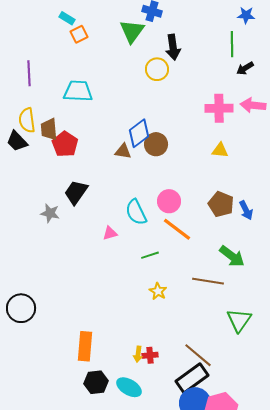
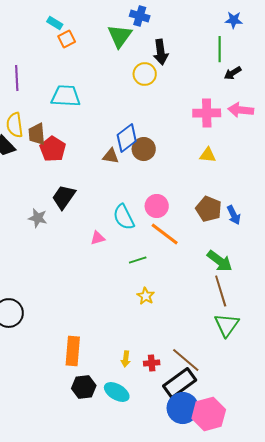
brown line: (208, 281) -> (221, 291), moved, turned 64
red cross: (150, 355) -> (152, 363), moved

